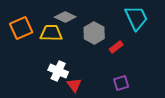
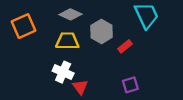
yellow trapezoid: (51, 33) -> (67, 41), moved

